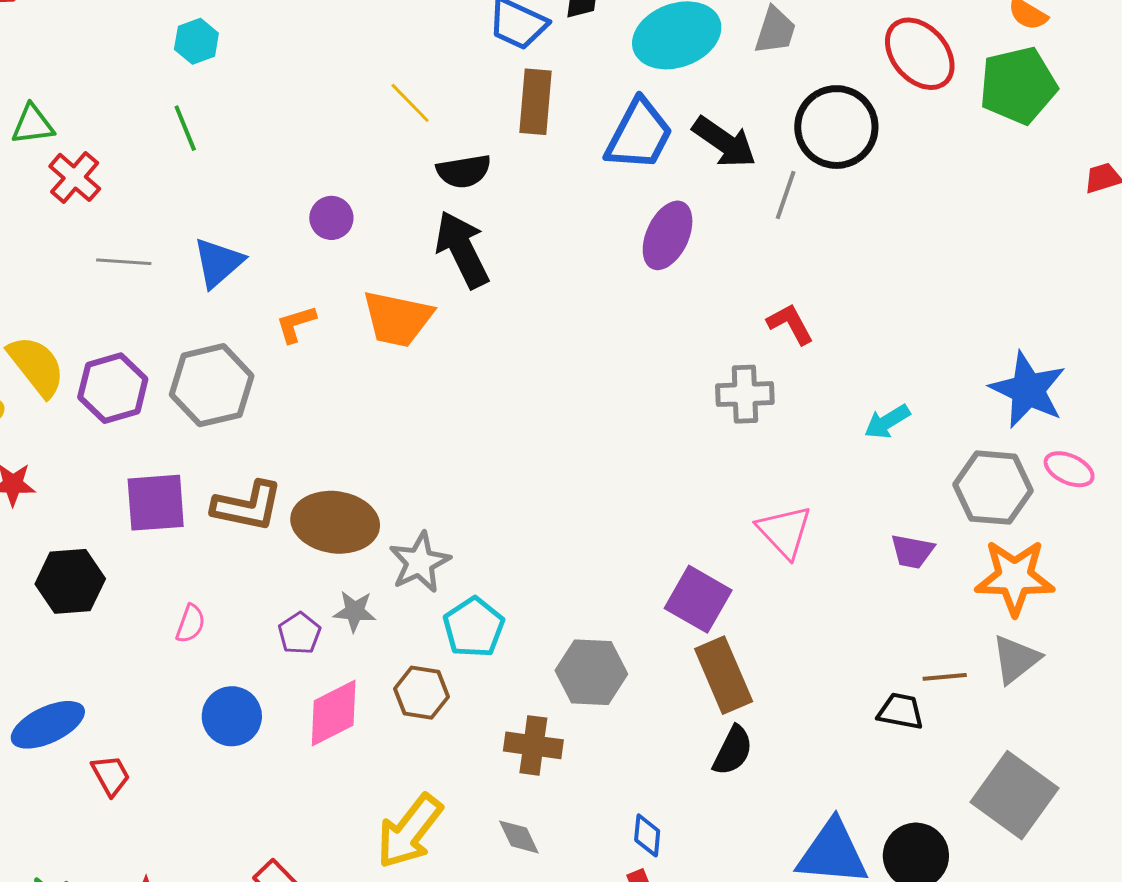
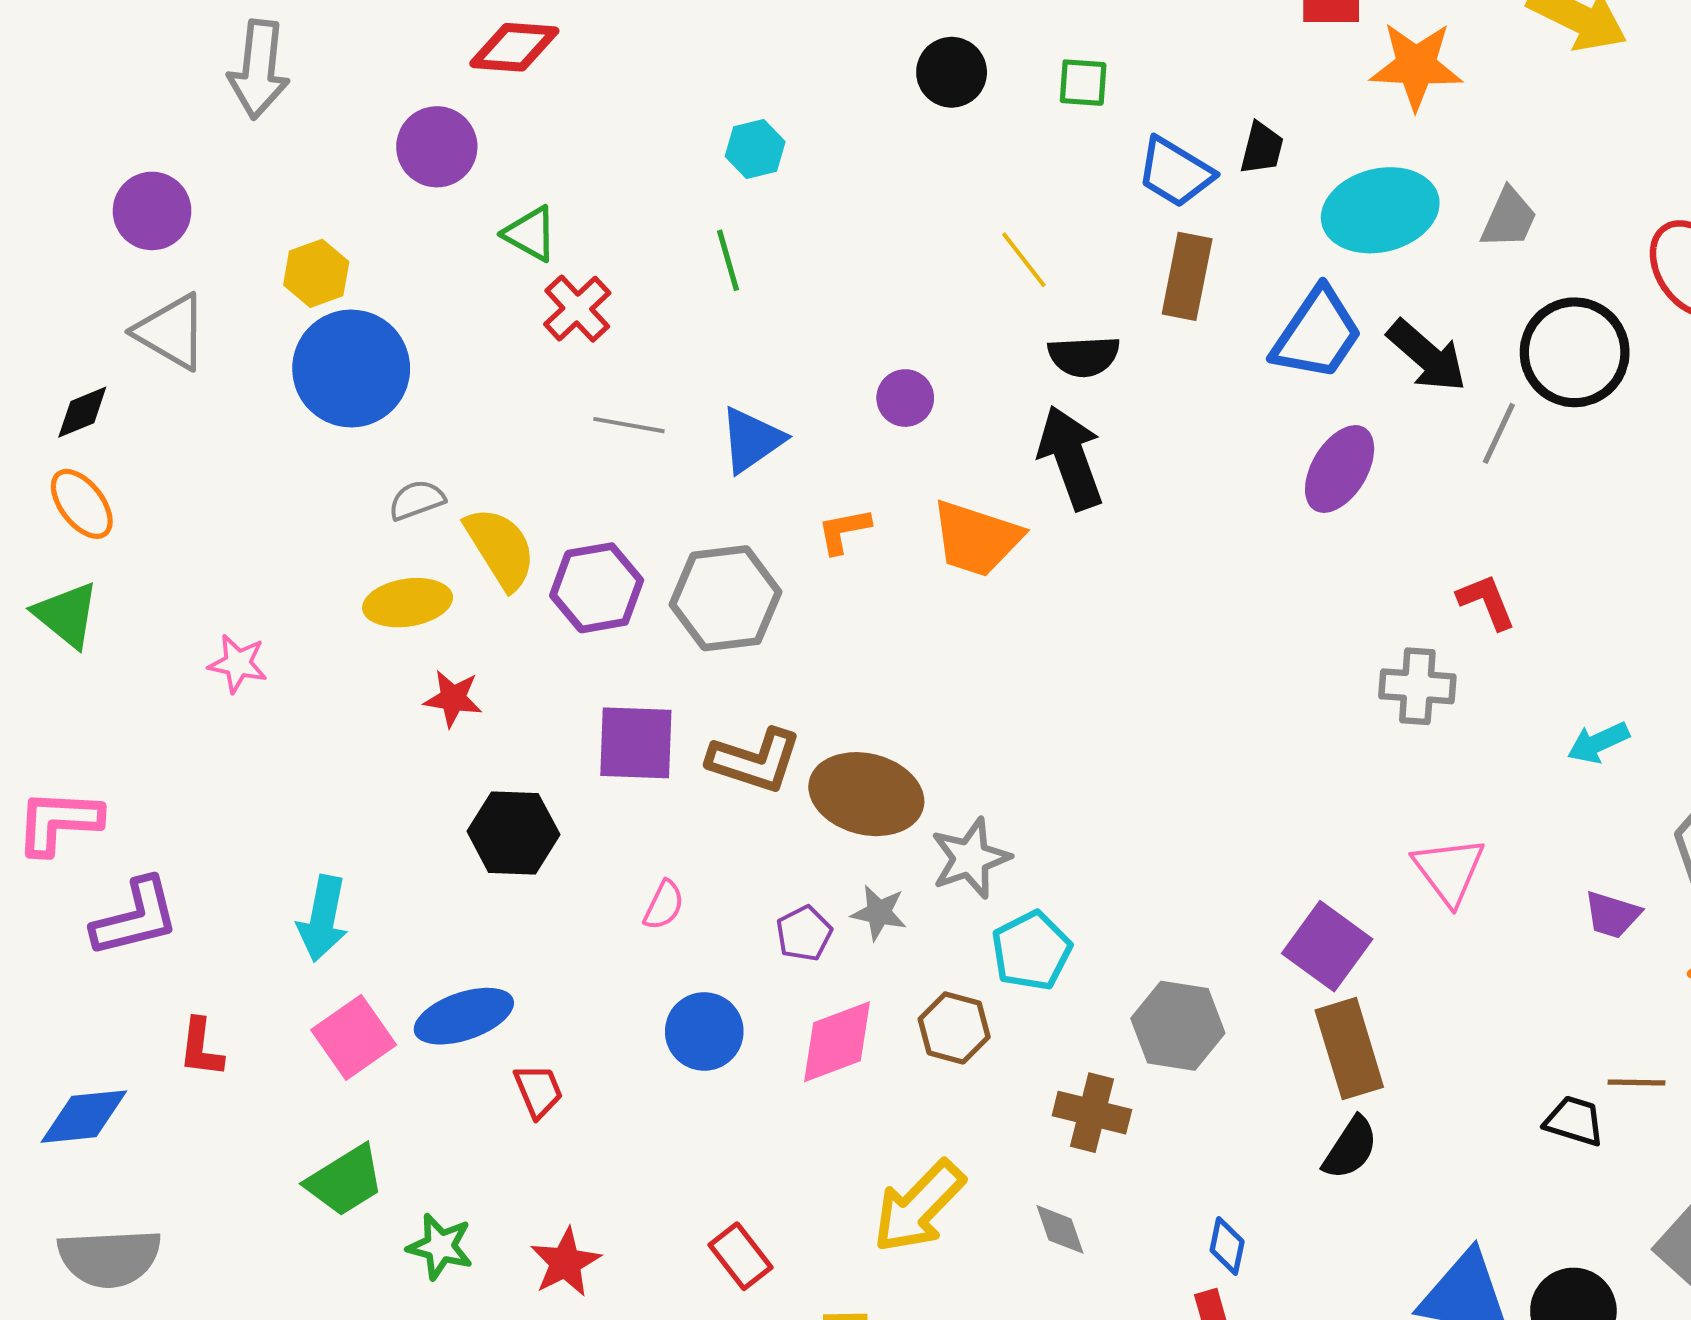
green triangle: (33, 124) -> (530, 234), turned 30

